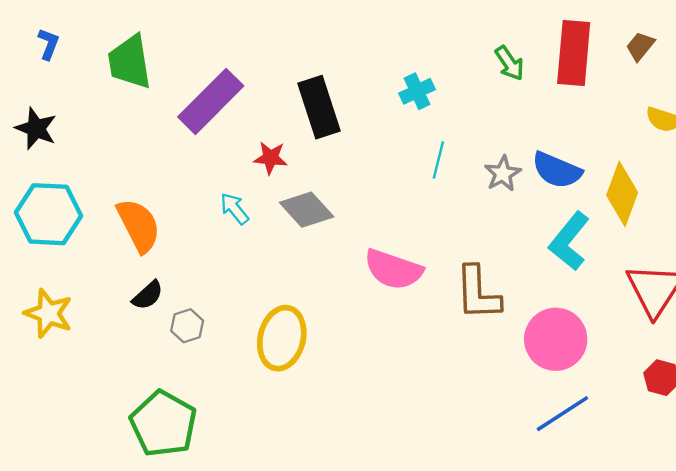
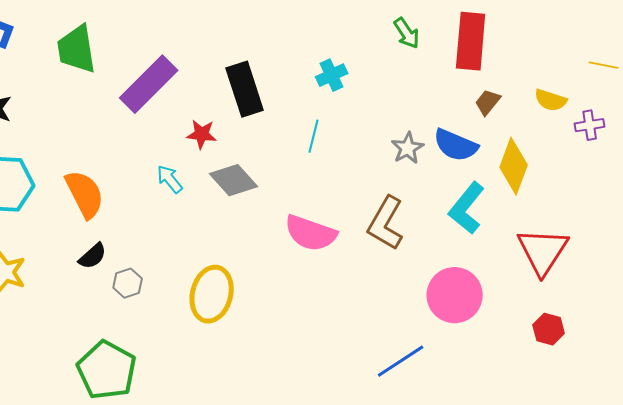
brown trapezoid: (640, 46) -> (488, 102), moved
green arrow: (509, 63) -> (407, 33), moved
cyan line: (438, 160) -> (314, 136), moved
brown L-shape: (478, 293) -> (386, 223), moved, turned 32
blue line: (562, 414) -> (401, 361), moved

